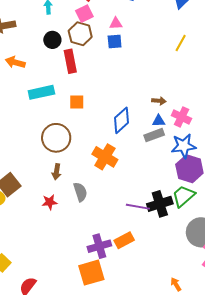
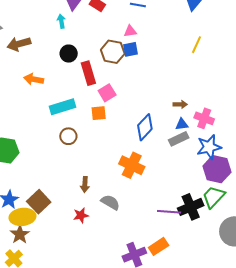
pink square: (84, 14) -> (107, 93), moved
brown hexagon: (80, 34) -> (113, 52), moved
brown circle: (56, 138) -> (68, 136), moved, size x0.6
gray semicircle: (80, 192) -> (110, 202), turned -36

